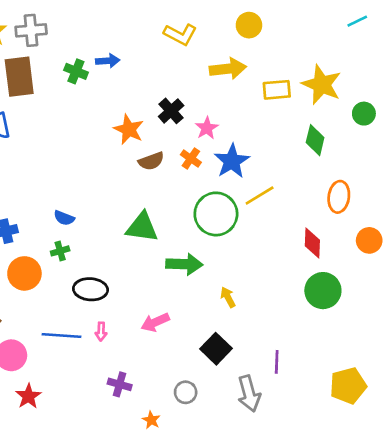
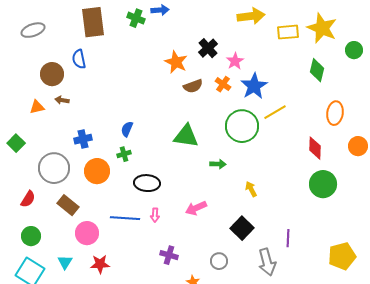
blue semicircle: (64, 218) -> (127, 129), turned 91
green arrow: (184, 264) -> (218, 164), size x0.6
red star: (28, 396) -> (100, 264), turned 30

